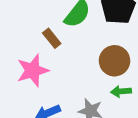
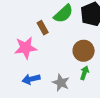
green arrow: (121, 91) -> (84, 73), turned 104

